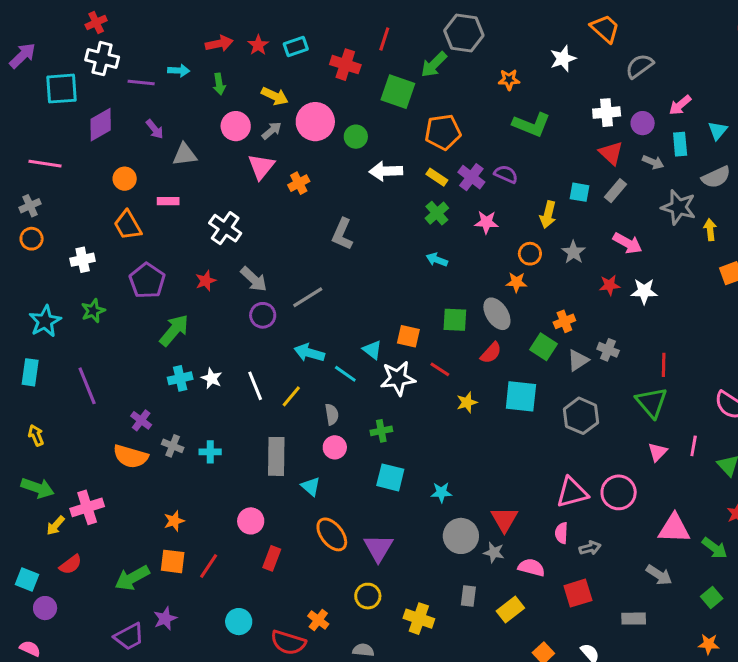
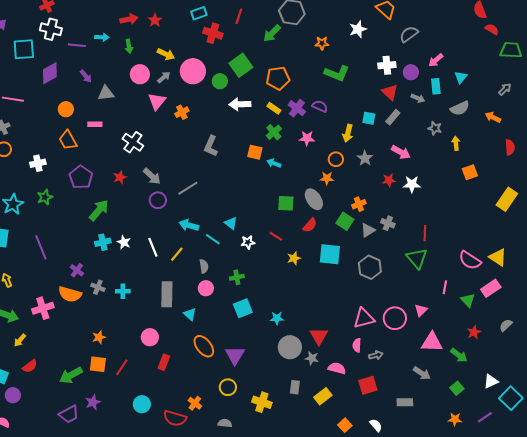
cyan rectangle: (296, 47) -> (199, 13), moved
green square: (398, 92) -> (241, 65), moved, turned 35
gray star: (679, 207) -> (435, 128), size x0.6
orange square: (408, 336) -> (255, 152), moved
white star: (398, 378) -> (248, 242), size x0.6
pink triangle: (658, 452) -> (421, 310), moved
cyan square: (390, 477) -> (243, 308), turned -36
pink cross: (87, 507) -> (43, 308), moved

